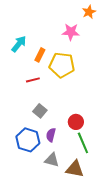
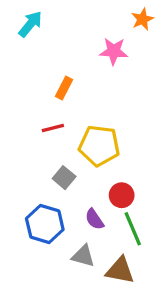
cyan arrow: (19, 44) -> (30, 24), moved
yellow pentagon: (62, 65) -> (99, 146), moved
purple semicircle: (51, 135) -> (94, 219), moved, turned -48

